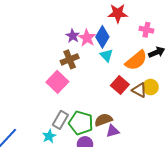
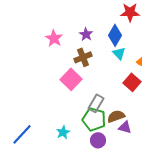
pink star: (87, 38) -> (54, 38), moved
gray rectangle: (60, 120) -> (96, 103), moved
purple triangle: (113, 131) -> (125, 127), turned 32

